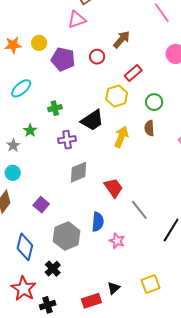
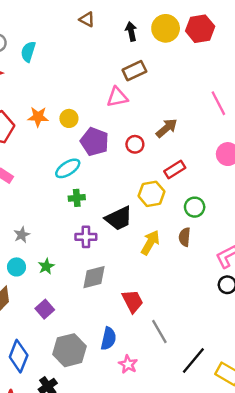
cyan ellipse: (21, 88) -> (68, 168), moved
green star: (30, 130) -> (46, 266), moved

